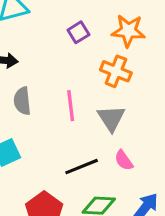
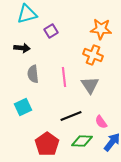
purple square: (78, 32) -> (51, 31), moved
pink semicircle: (124, 160) -> (101, 122), moved

